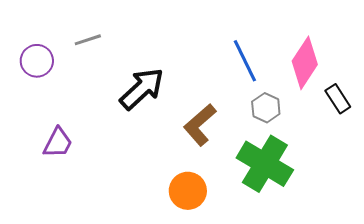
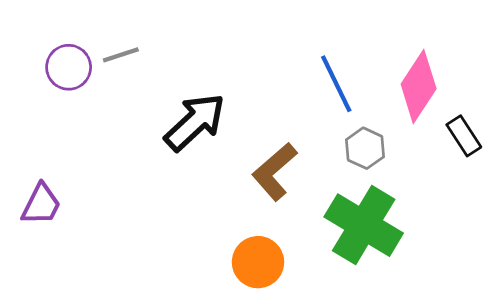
purple circle: (37, 61) -> (69, 67), moved
purple trapezoid: (58, 143) -> (41, 204), moved

